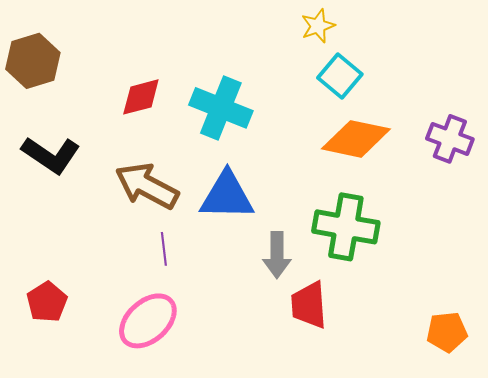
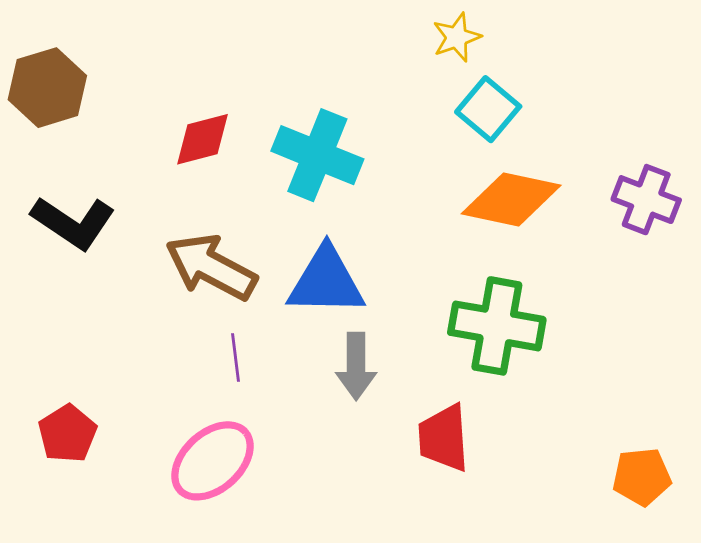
gray arrow: (277, 255) -> (356, 366), moved

